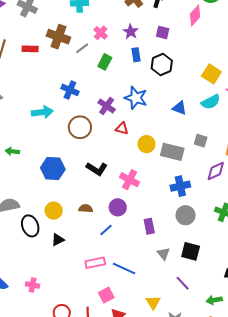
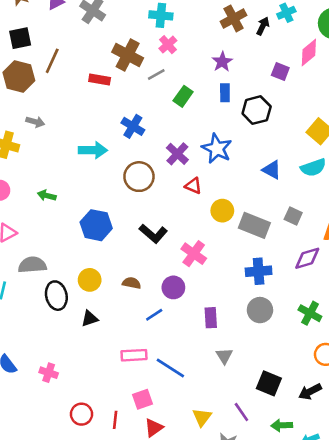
pink cross: (101, 33) -> (168, 45), moved
purple square: (163, 33) -> (280, 72), moved
red rectangle: (30, 49) -> (100, 80), moved
black square: (191, 251) -> (269, 383), moved
purple line: (183, 283) -> (241, 412), moved

